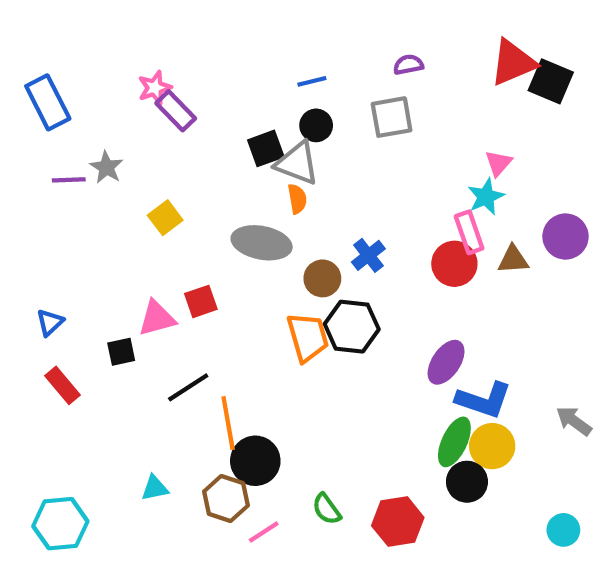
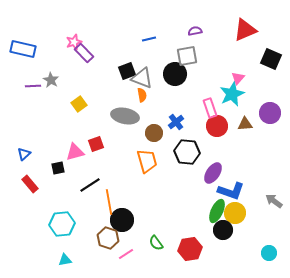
black square: (551, 81) -> (271, 59), moved
blue rectangle: (48, 102) -> (23, 49), turned -50
black circle: (316, 125) -> (175, 74), moved, size x1.5
cyan star: (486, 197) -> (232, 94), size x1.4
pink rectangle: (469, 232) -> (210, 108), moved
black hexagon: (352, 327) -> (187, 152), moved
cyan triangle: (155, 488) -> (65, 260), moved
cyan hexagon: (60, 524) -> (62, 224), moved

